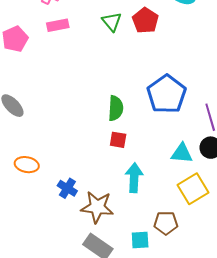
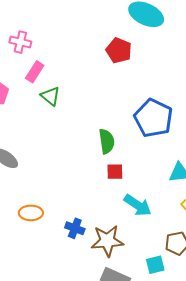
green triangle: (112, 22) -> (50, 96), moved
pink rectangle: (58, 25) -> (35, 72), turned -35
cyan arrow: (134, 178) -> (138, 205), turned 132

